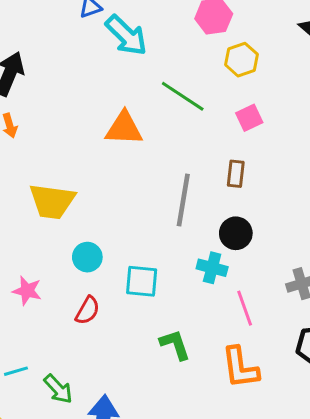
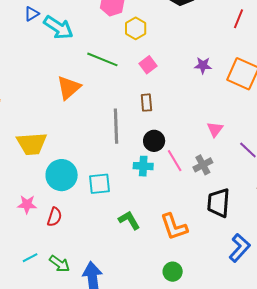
orange triangle: (124, 128) -> (69, 88), turned -32
cyan circle: (87, 257) -> (62, 175), size x1.6
pink line: (245, 308) -> (175, 161), moved
red semicircle: (88, 310) -> (55, 217), moved

